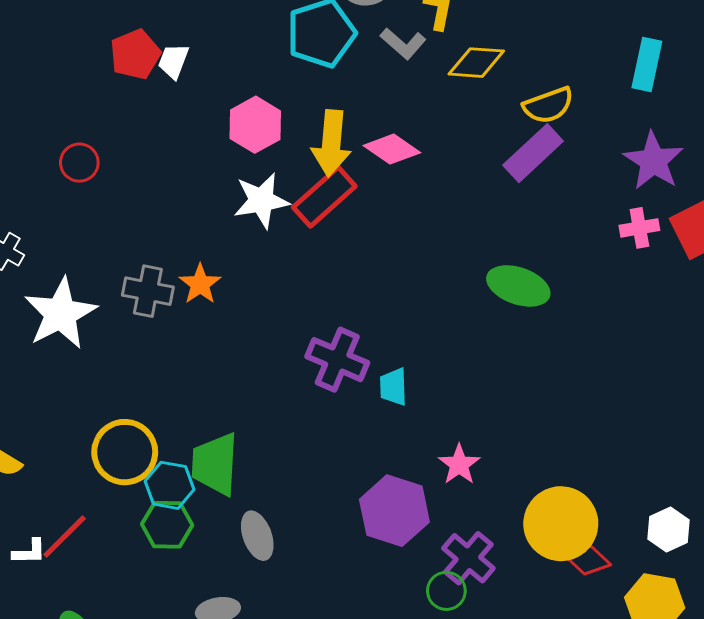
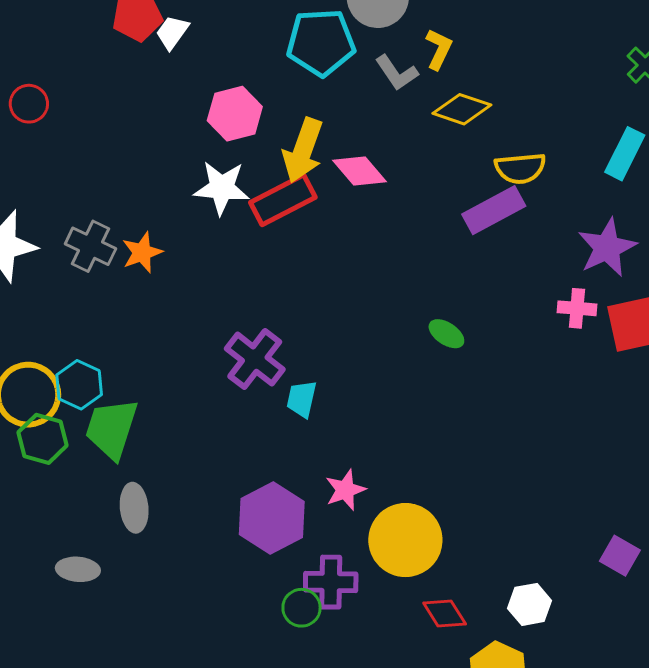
red circle: (79, 163) -> (29, 104), moved
green ellipse: (518, 286) -> (446, 334), size x0.6
cyan hexagon: (169, 485) -> (79, 385), moved
yellow circle: (561, 524) -> (405, 540), moved
green hexagon: (167, 525) -> (42, 439), moved
purple cross: (468, 558) -> (331, 582), turned 36

